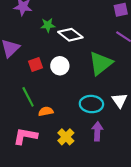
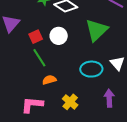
green line: (28, 97) -> (39, 58), moved
purple arrow: (97, 131) -> (109, 98), moved

